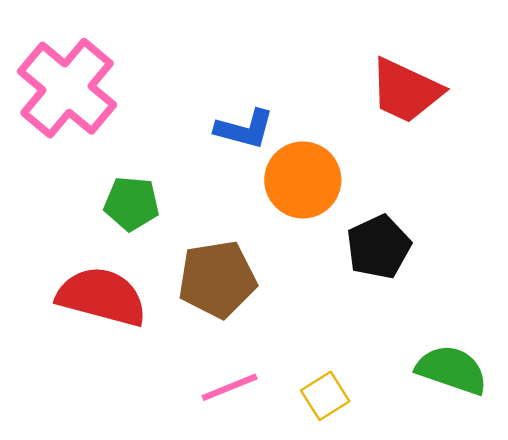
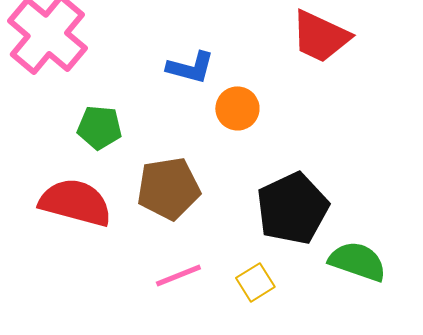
orange circle: (303, 180) -> (237, 108), size x0.7
black pentagon: (379, 247) -> (292, 208), moved, size x1.4

